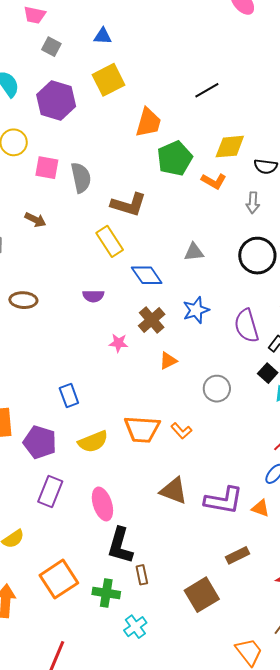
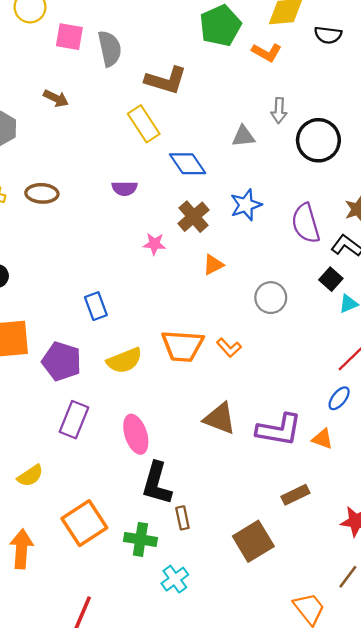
gray arrow: (253, 203) -> (279, 111), moved

